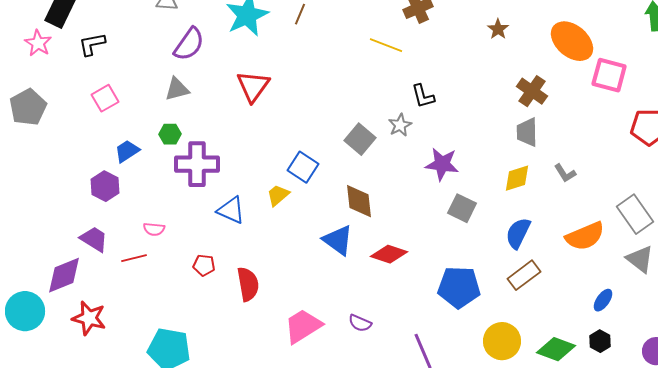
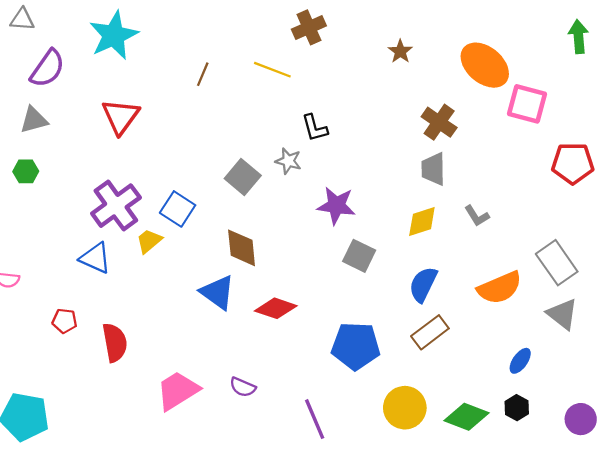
brown line: (300, 14) -> (203, 74), moved
gray star: (400, 125) -> (288, 161), turned -30
purple cross: (197, 164) -> (116, 206), moved, turned -36

